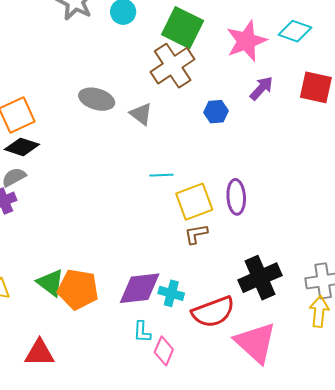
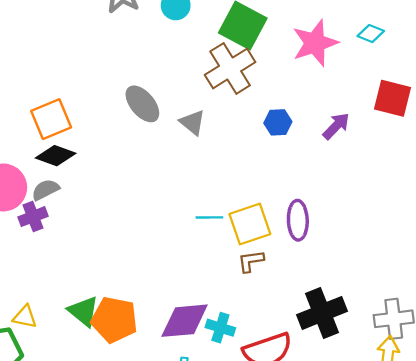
cyan diamond: (295, 31) -> (371, 34), size x0.7
purple arrow: (261, 88) -> (336, 126), moved
gray ellipse: (97, 99) -> (142, 104), turned 32
cyan line: (161, 175) -> (209, 217), moved

